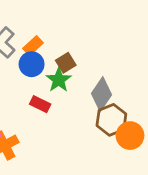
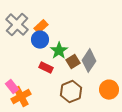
brown square: (66, 63) -> (73, 62), moved
brown hexagon: (111, 120) -> (71, 92), moved

